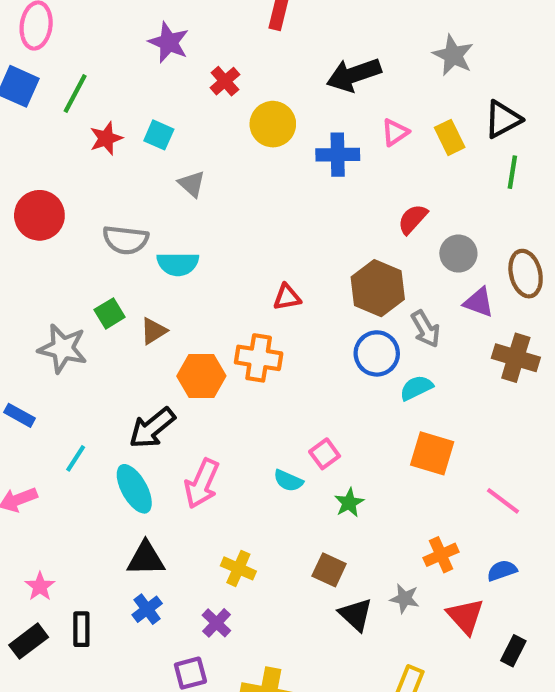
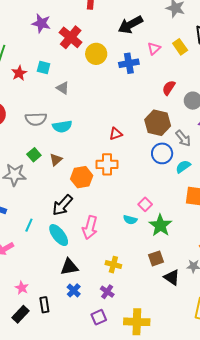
red cross: (225, 81) -> (71, 37), size x1.6
green star: (349, 503) -> (160, 225), size x1.6
brown square: (329, 570) -> (156, 258), turned -35

